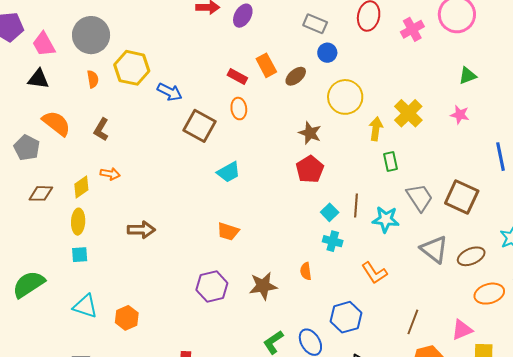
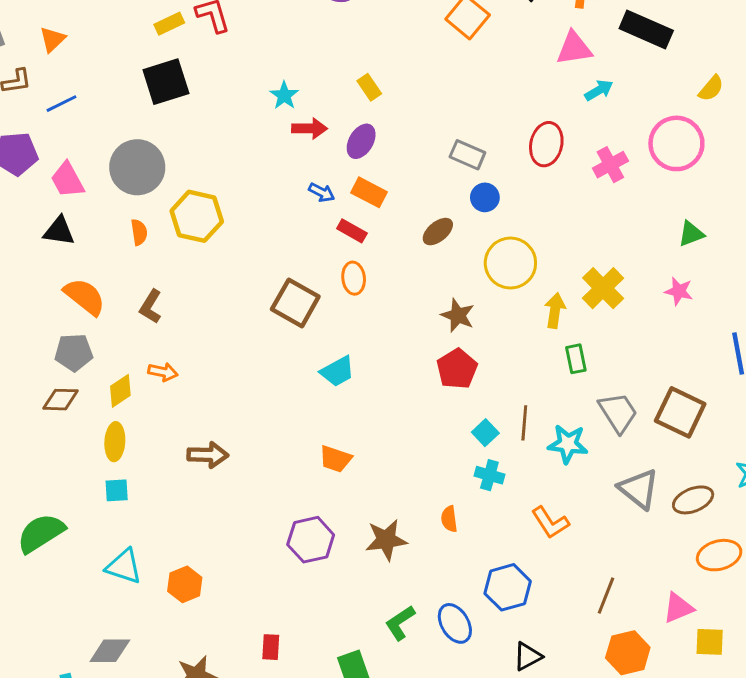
orange rectangle: (266, 65) -> (369, 192), moved, turned -35
blue arrow: (170, 92) -> (322, 192), moved, size x0.7
gray pentagon: (27, 148) -> (74, 352), moved, turned -30

